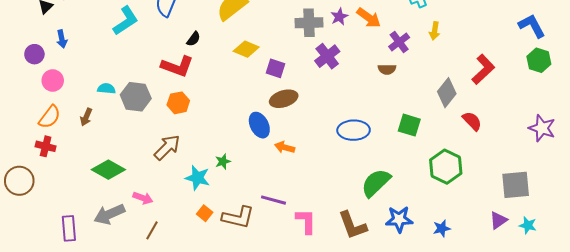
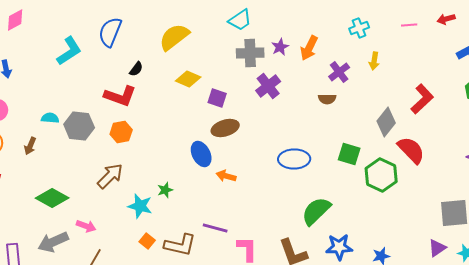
orange arrow: (369, 18) -> (309, 48), turned 80
red semicircle: (472, 121) -> (411, 150), size x1.4
green hexagon: (446, 167) -> (381, 175), moved

